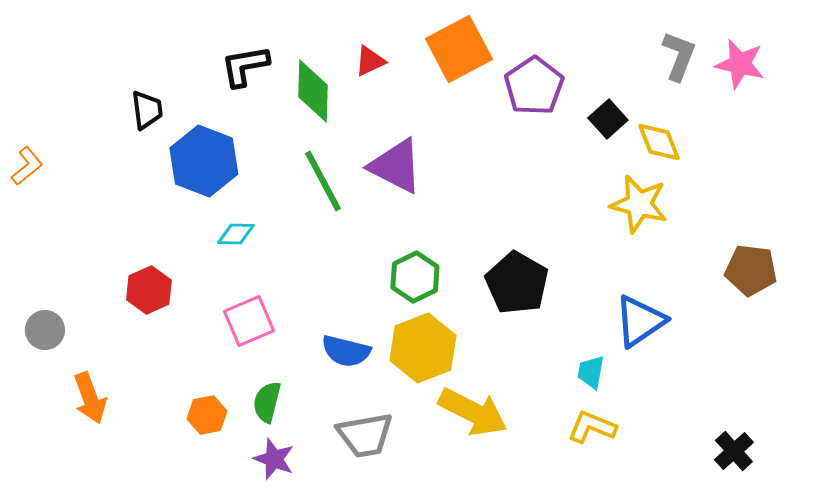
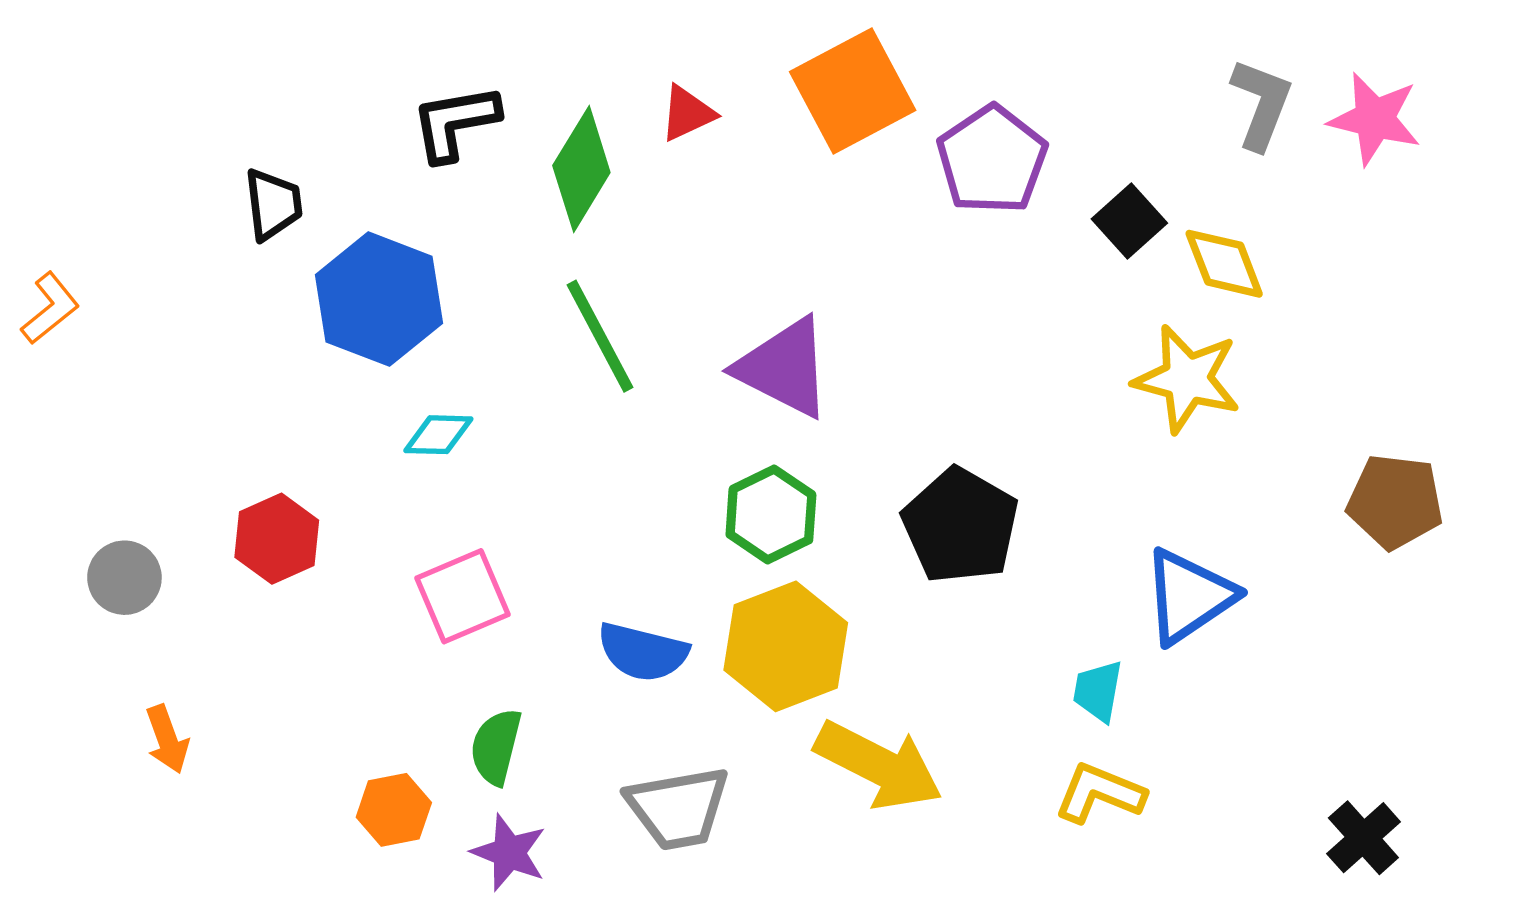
green diamond: (313, 91) -> (581, 169), turned 30
purple triangle: (396, 166) -> (784, 368), moved
gray circle: (45, 330) -> (124, 578), moved
orange arrow: (90, 398) -> (167, 739), size x0.7
orange hexagon: (207, 415) -> (394, 810), moved

